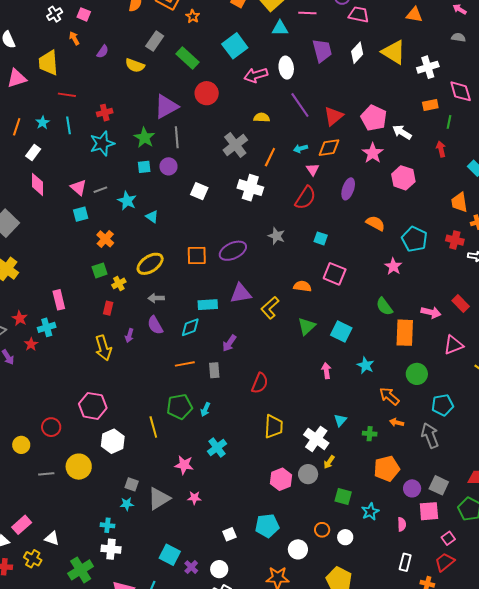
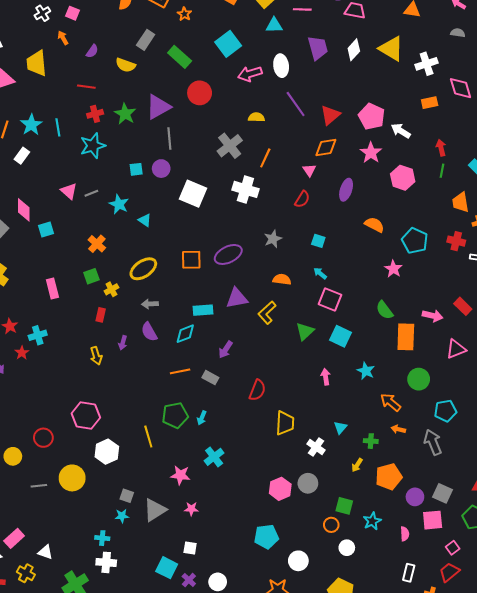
red line: (67, 95) -> (86, 87), moved
green line: (449, 122) -> (442, 171), moved
cyan star: (43, 123) -> (31, 125), size x1.5
green star: (144, 138) -> (125, 114), moved
cyan arrow: (301, 149) -> (320, 273), moved, turned 56
pink diamond: (37, 184) -> (24, 210), moved
white square: (199, 191) -> (193, 194), size x1.5
red semicircle: (305, 198) -> (302, 199), size x0.7
cyan square: (81, 214) -> (46, 230), moved
gray star: (277, 236) -> (273, 239), turned 30
pink square: (335, 274) -> (330, 300), moved
orange semicircle: (302, 286) -> (282, 279), moved
pink rectangle: (59, 300) -> (52, 289), moved
yellow arrow: (103, 348) -> (96, 356), size x0.7
gray rectangle: (214, 370) -> (210, 378), turned -56
yellow trapezoid: (274, 427) -> (285, 423), moved
white cross: (316, 439) -> (316, 447), size x0.7
yellow arrow: (329, 462) -> (357, 465), moved
orange circle: (322, 530) -> (331, 525), moved
white square: (229, 534) -> (190, 548), moved, turned 32

